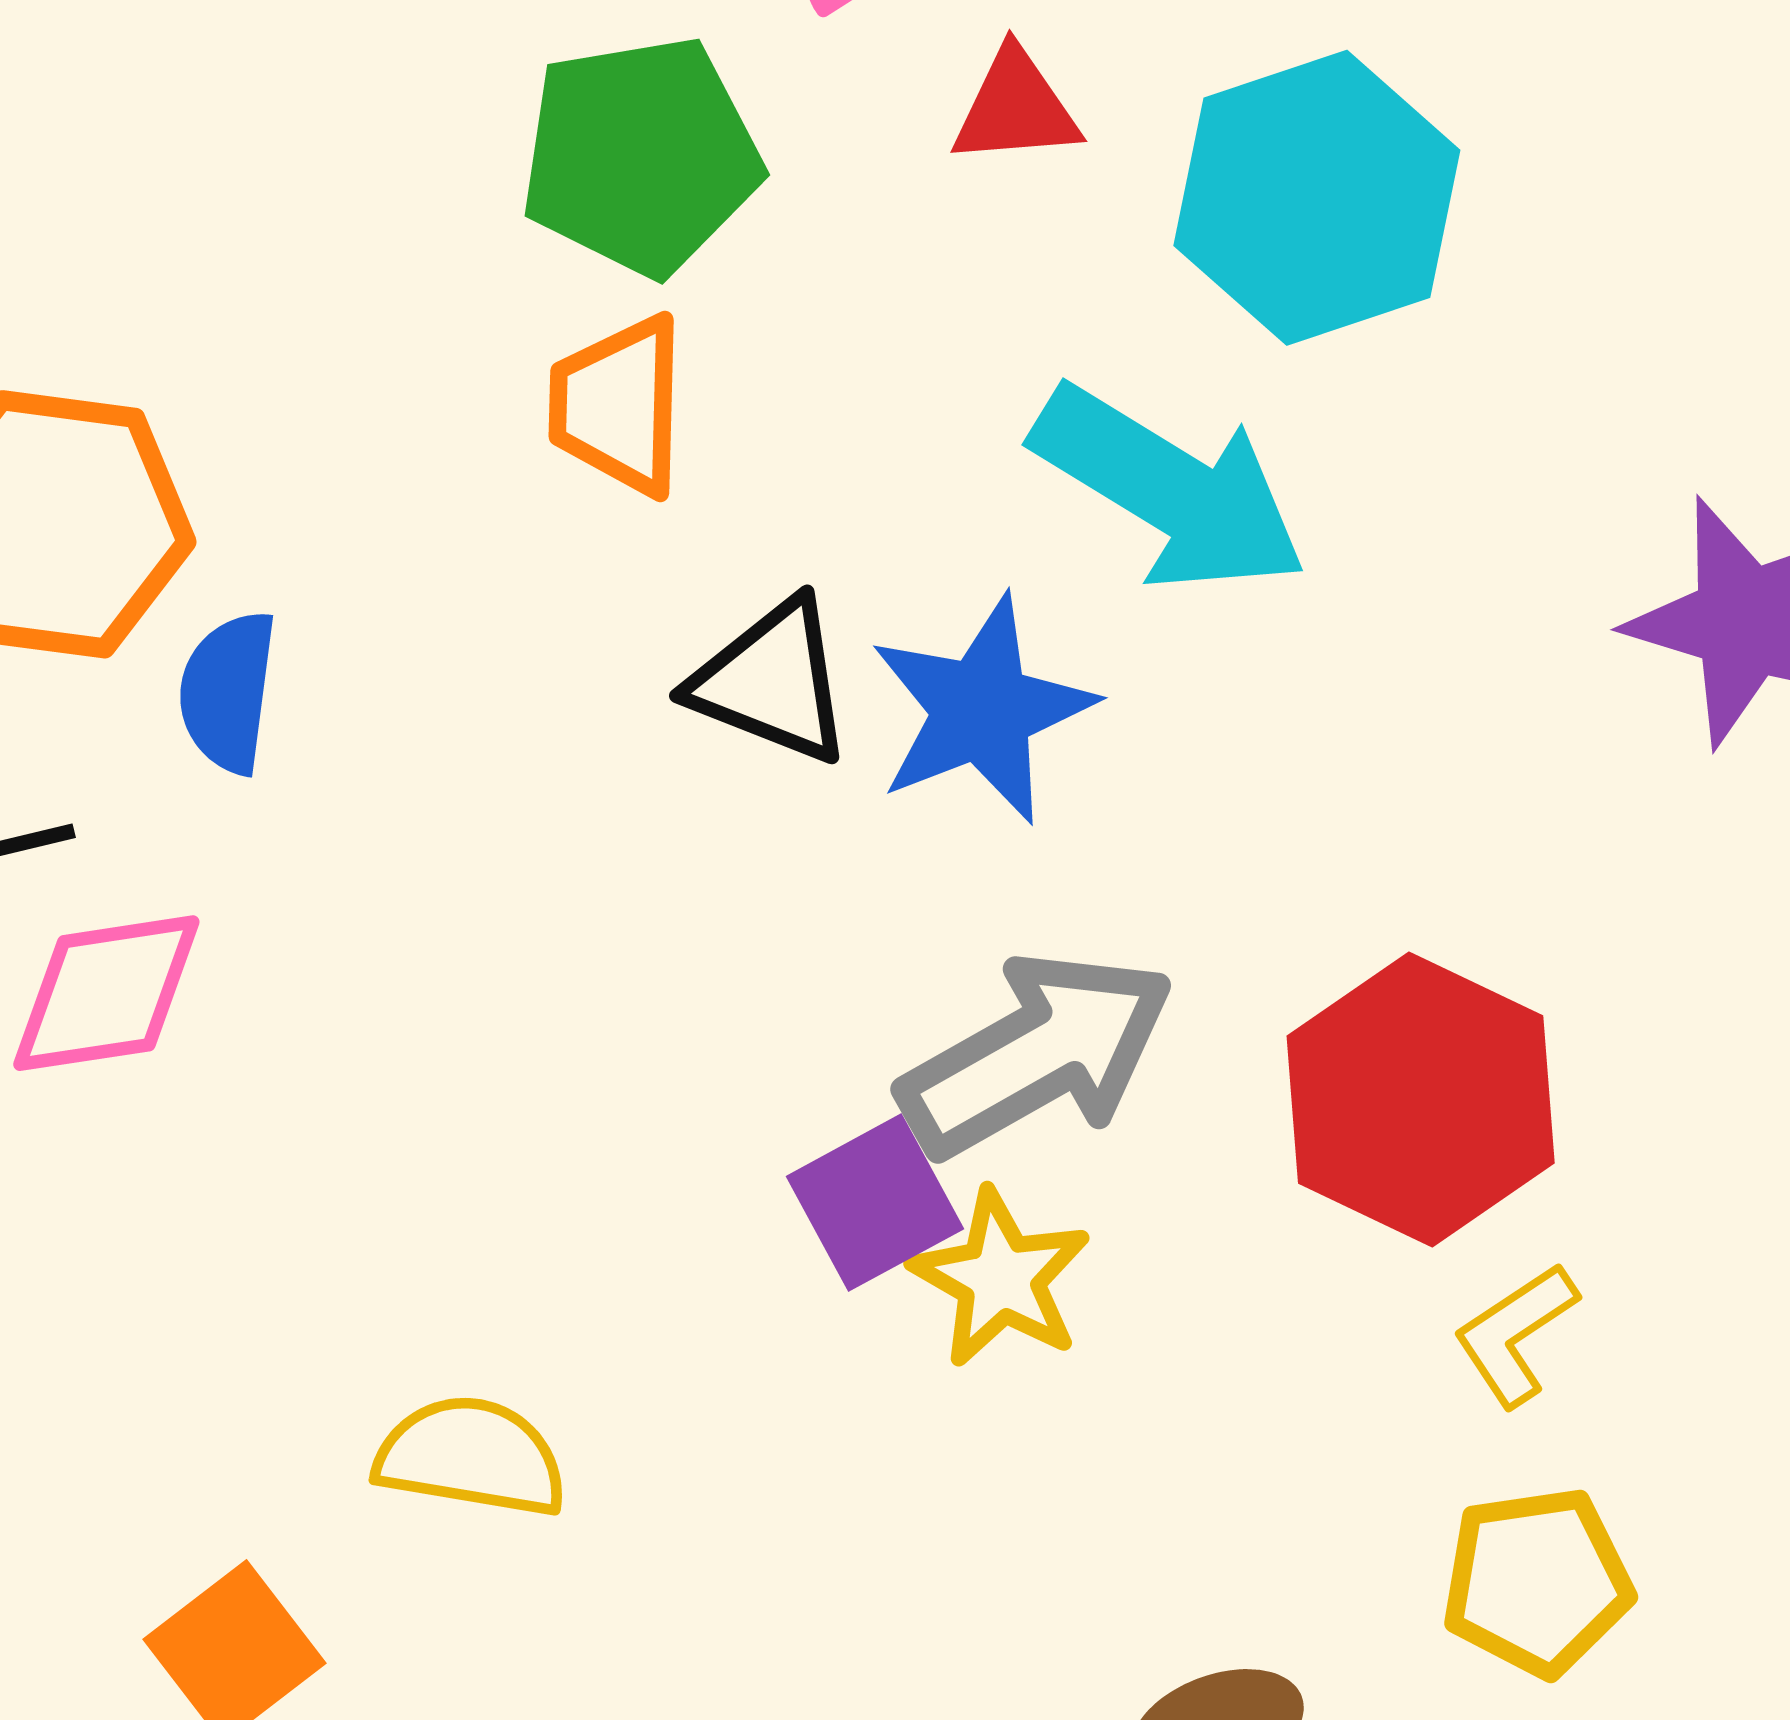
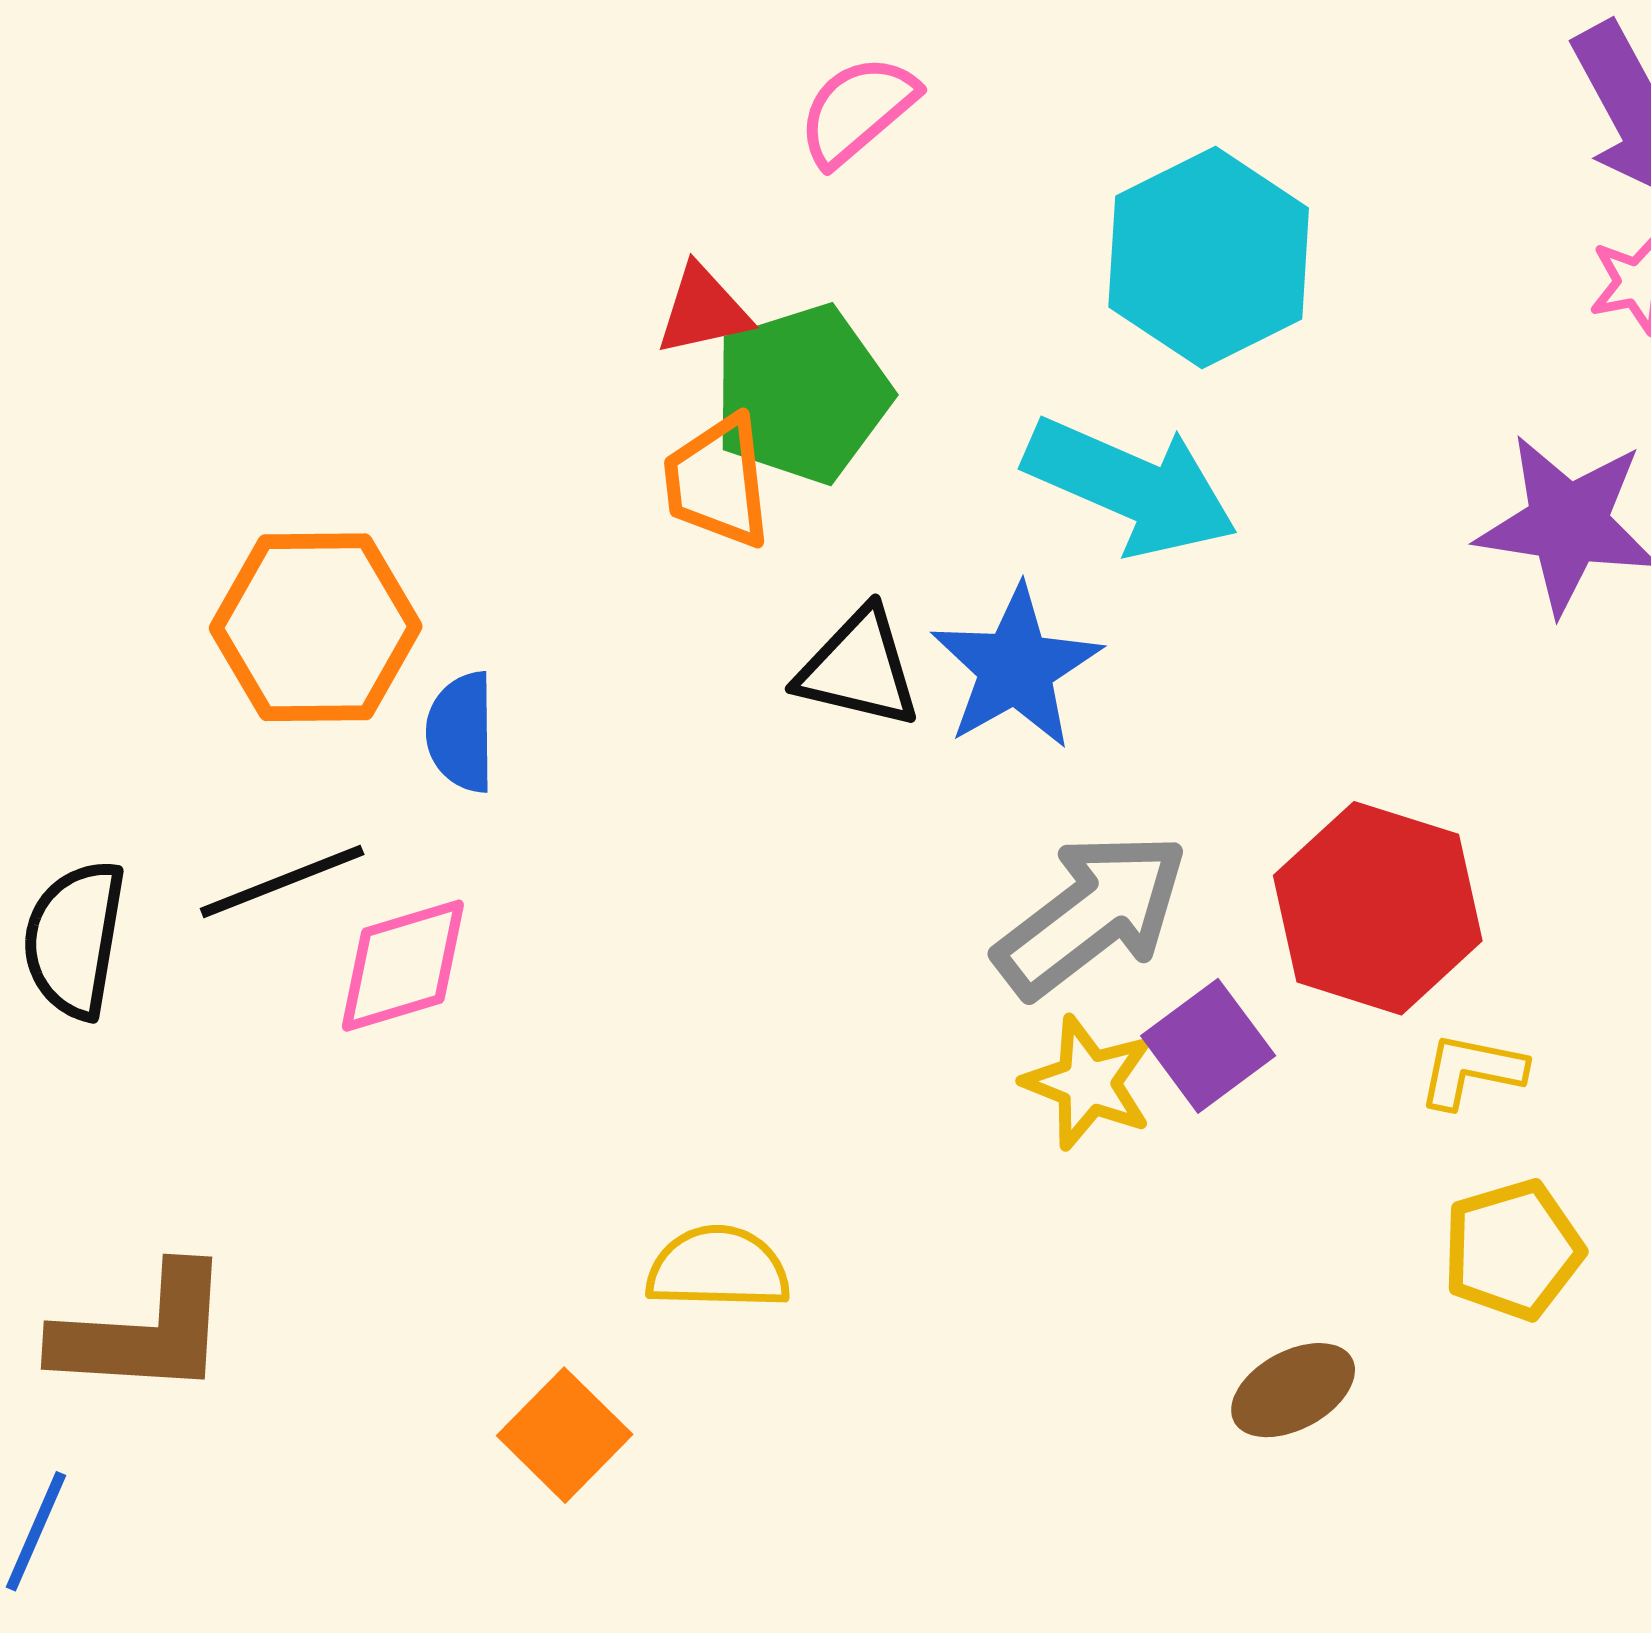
red triangle: (1016, 108) -> (703, 310), moved
green pentagon: (641, 156) -> (802, 394), moved
purple square: (875, 1203) -> (1208, 1046), moved
yellow L-shape: (1515, 1334) -> (1471, 1071), turned 53

